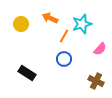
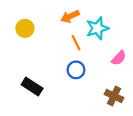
orange arrow: (50, 18) -> (70, 16), moved, turned -49
orange line: (64, 36) -> (76, 43), turned -56

